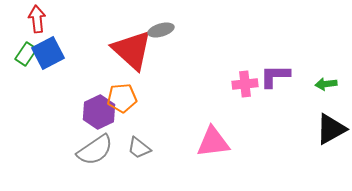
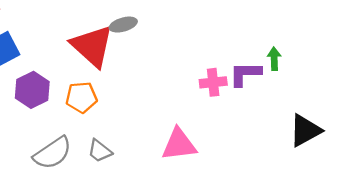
green arrow: (326, 84) -> (274, 59), moved, turned 95
purple hexagon: (99, 112) -> (32, 90), moved

